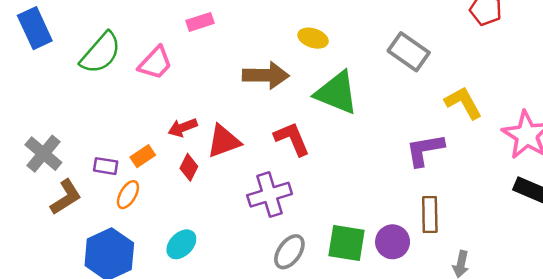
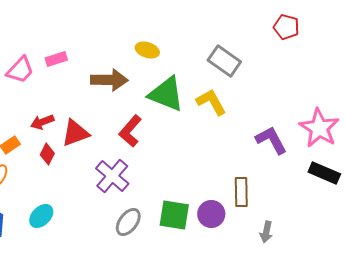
pink rectangle: (200, 22) -> (56, 59), moved
yellow L-shape: (463, 103) -> (211, 102), moved
red L-shape: (292, 139) -> (130, 131), turned -116
purple L-shape: (425, 150) -> (271, 140), moved, turned 72
purple cross: (270, 195) -> (112, 176), turned -32

